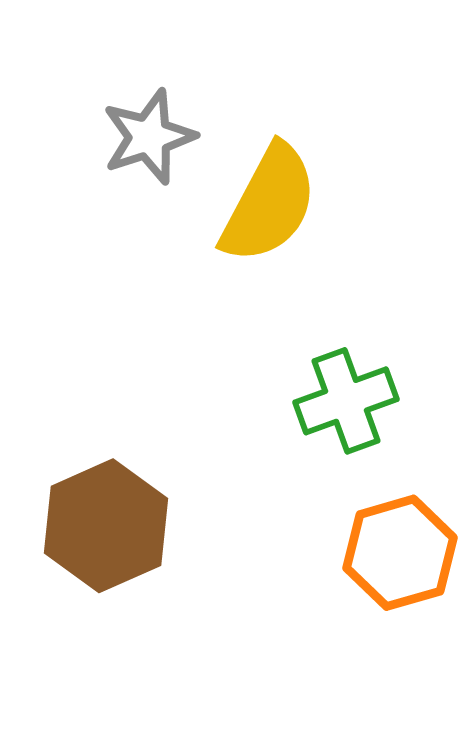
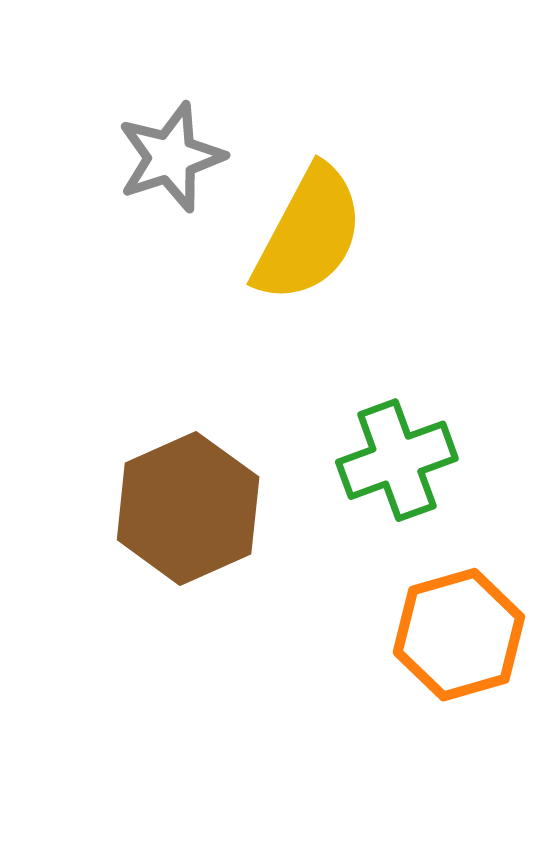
brown hexagon: (106, 526) -> (188, 508), moved

